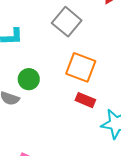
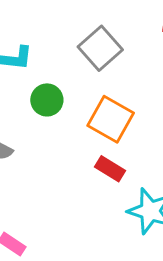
green circle: (29, 79) -> (47, 100), moved

